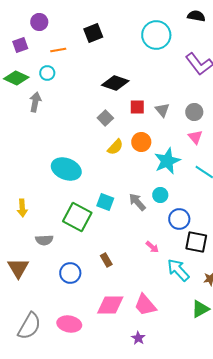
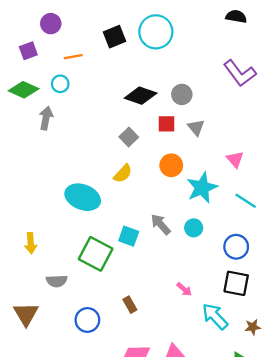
cyan circle: (156, 35) -> (156, 32), moved
gray circle: (194, 112) -> (182, 94), moved
yellow semicircle: (115, 147) -> (123, 174), moved
gray arrow: (137, 202) -> (161, 224), moved
blue circle: (179, 219) -> (236, 247), moved

